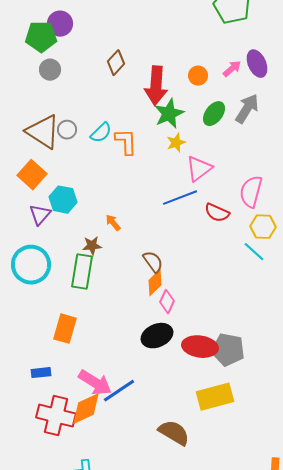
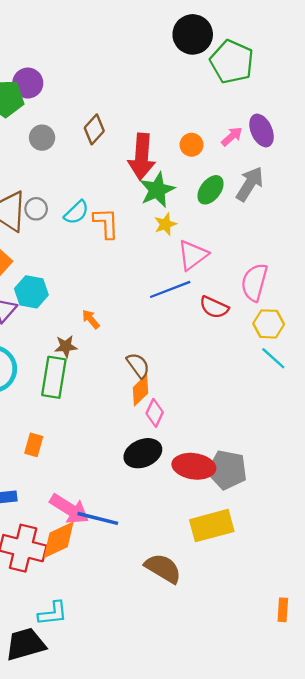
gray circle: (50, 70) -> (42, 138), moved
cyan line: (254, 252) -> (273, 358), moved
orange rectangle: (65, 329) -> (34, 445), size x0.7
blue line: (119, 391) -> (98, 518), turned 48

